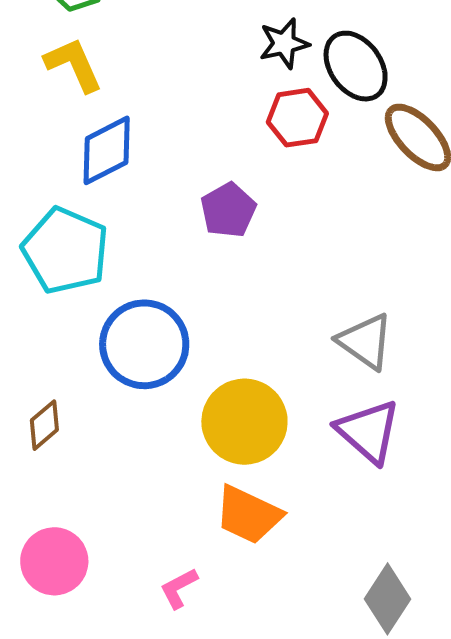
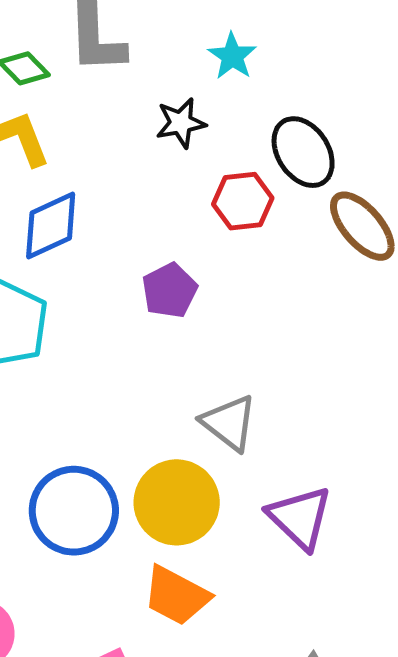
black star: (284, 43) -> (181, 123), moved
gray triangle: (365, 341) -> (229, 423), moved
blue circle: (144, 344) -> (74, 511), moved

